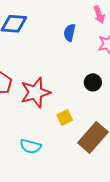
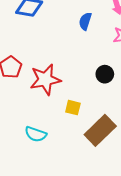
yellow square: (65, 117) -> (73, 108), turned 35

